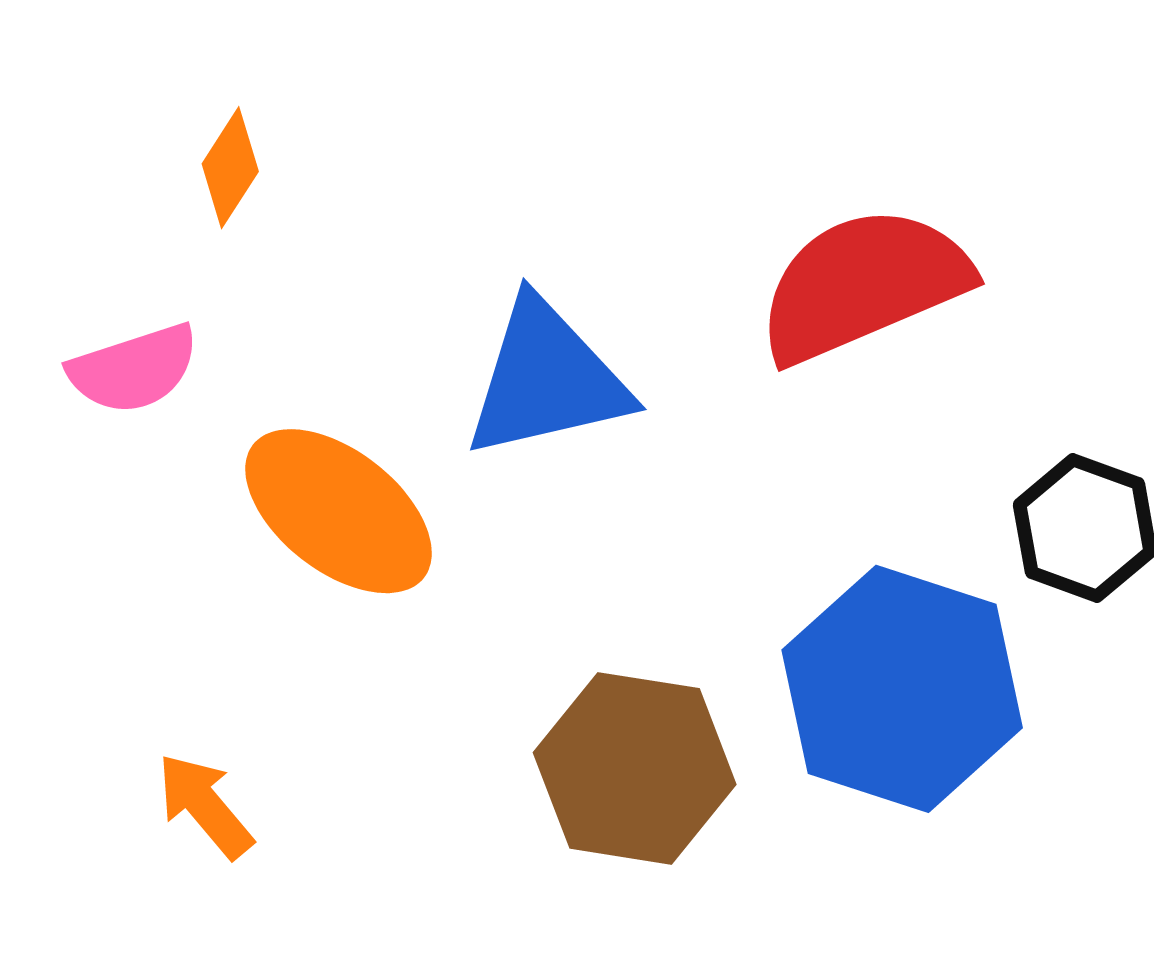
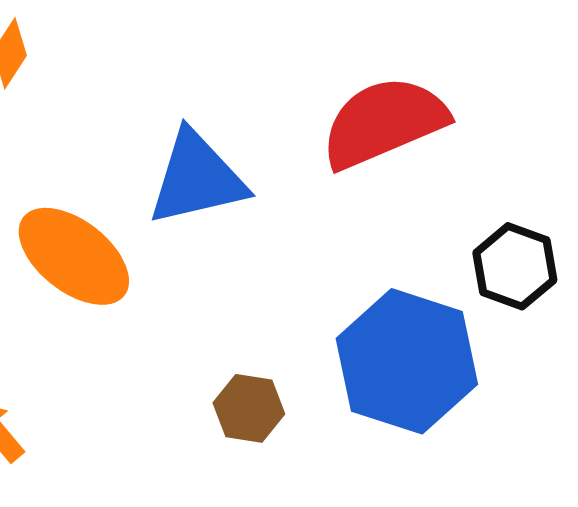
brown hexagon: (635, 768) -> (249, 408), size x0.6

